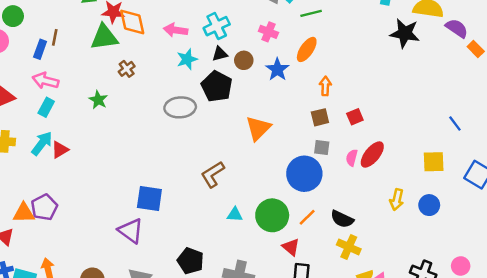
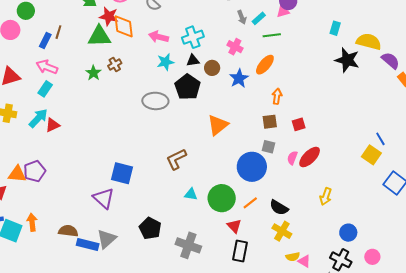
green star: (98, 100) -> (93, 73), moved
yellow square: (434, 162) -> (371, 155), moved, turned 30
blue circle: (429, 205) -> (348, 233), moved

